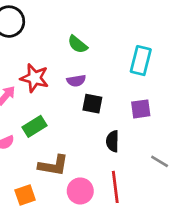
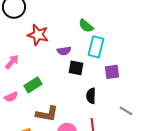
green semicircle: (78, 44) -> (86, 26), moved
cyan rectangle: (141, 61) -> (96, 47), moved
red star: (35, 78) -> (38, 35), moved

